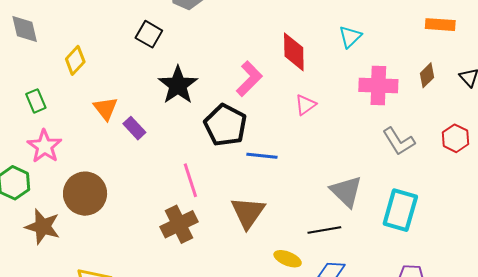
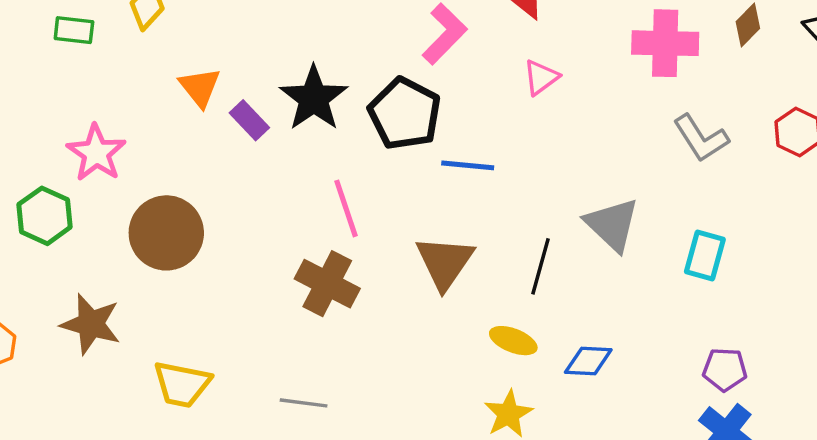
black star: (178, 85) -> (314, 98), moved
green rectangle: (36, 101) -> (74, 30), moved, turned -60
cyan rectangle: (400, 210) -> (705, 256), size x0.7
brown cross: (179, 224) -> (327, 284), turned -36
brown star: (43, 227) -> (91, 324), moved
black line: (324, 230) -> (541, 266), moved, turned -64

